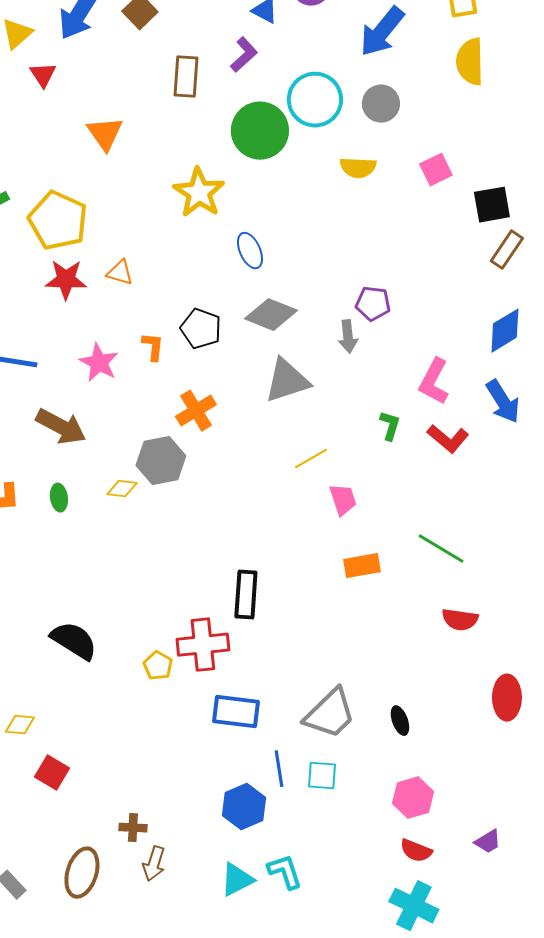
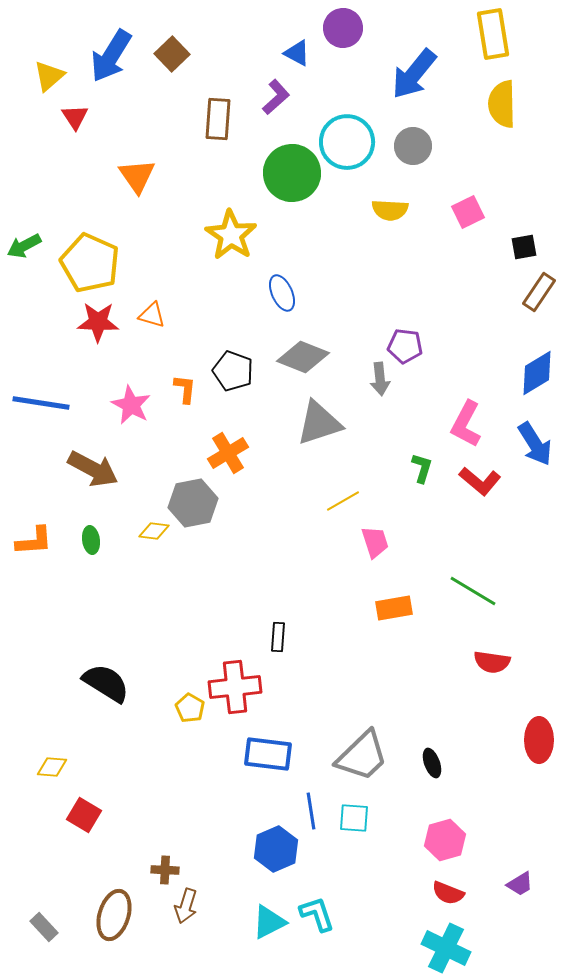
black square: (492, 205) -> (524, 247), size x0.7
black rectangle: (246, 595) -> (278, 637), size x0.6

